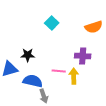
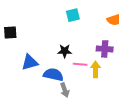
cyan square: (52, 23) -> (73, 15), turned 32
black star: (28, 55) -> (65, 51), moved

